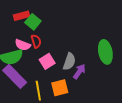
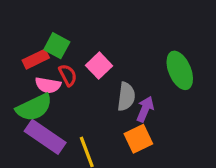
red rectangle: (21, 16) -> (36, 59), moved
pink square: (47, 61) -> (99, 66), moved
orange square: (60, 88) -> (138, 139), moved

